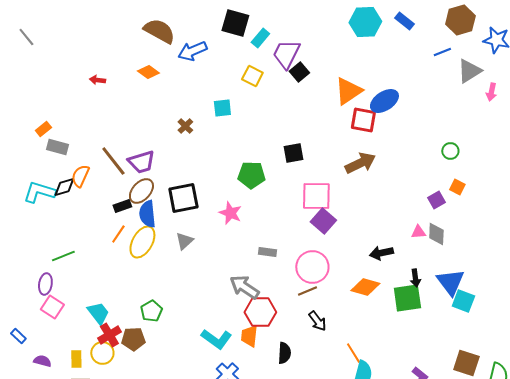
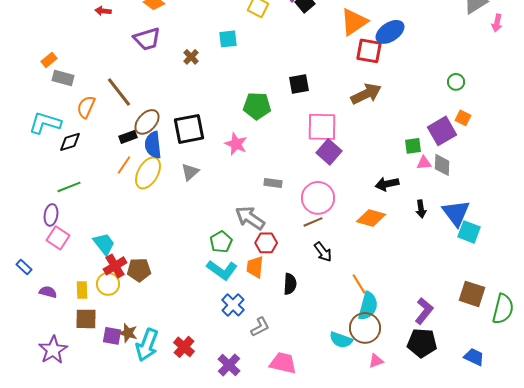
purple trapezoid: (141, 162) -> (147, 39), moved
black diamond: (64, 187) -> (70, 142), moved
purple square: (436, 200) -> (442, 131), size x1.6
green square: (407, 298) -> (413, 146), moved, size x0.6
green pentagon: (151, 311) -> (221, 242), moved
red hexagon: (260, 312) -> (266, 243), size x0.7

